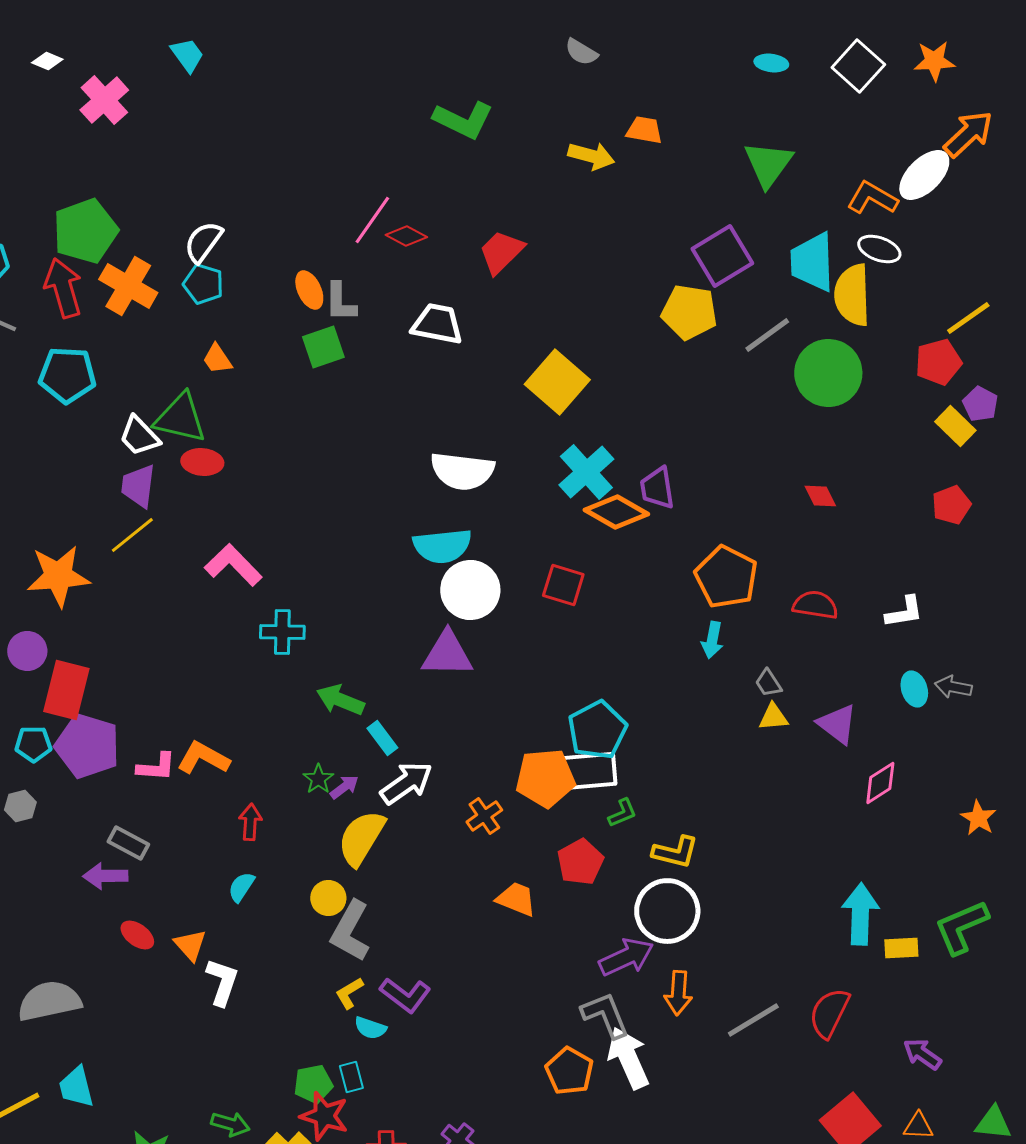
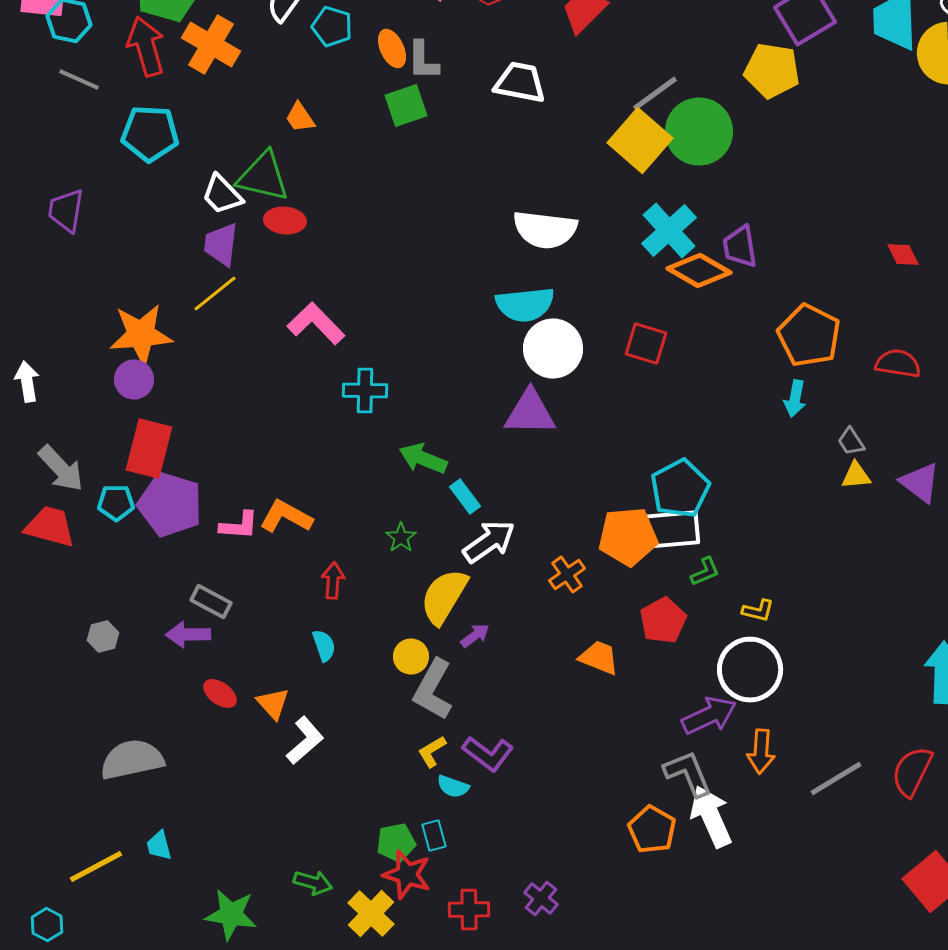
cyan pentagon: (203, 284) -> (332, 27), moved
gray line: (767, 335) -> (655, 94), moved
green circle: (828, 373) -> (699, 132), moved
purple circle: (27, 651) -> (134, 380), moved
purple arrow: (344, 787) -> (475, 636), moved
gray hexagon: (20, 806) -> (103, 637), moved
yellow L-shape: (675, 852) -> (758, 611), size x0.7
cyan semicircle: (241, 887) -> (324, 646), turned 128
white L-shape: (222, 982) -> (305, 741), turned 30
cyan trapezoid: (76, 1087) -> (159, 846), size x0.7

